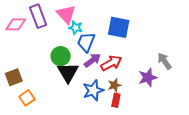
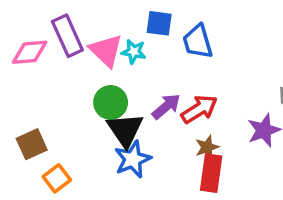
pink triangle: (66, 14) -> (106, 51), moved
blue square: (119, 27) -> (159, 23), moved, size x0.7
blue trapezoid: (86, 42) -> (198, 42), moved, turned -35
blue star: (93, 90) -> (133, 159), moved
red rectangle: (116, 100) -> (211, 173), size x1.5

